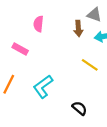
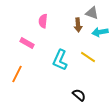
cyan L-shape: (43, 87) -> (60, 60), moved, turned -30

